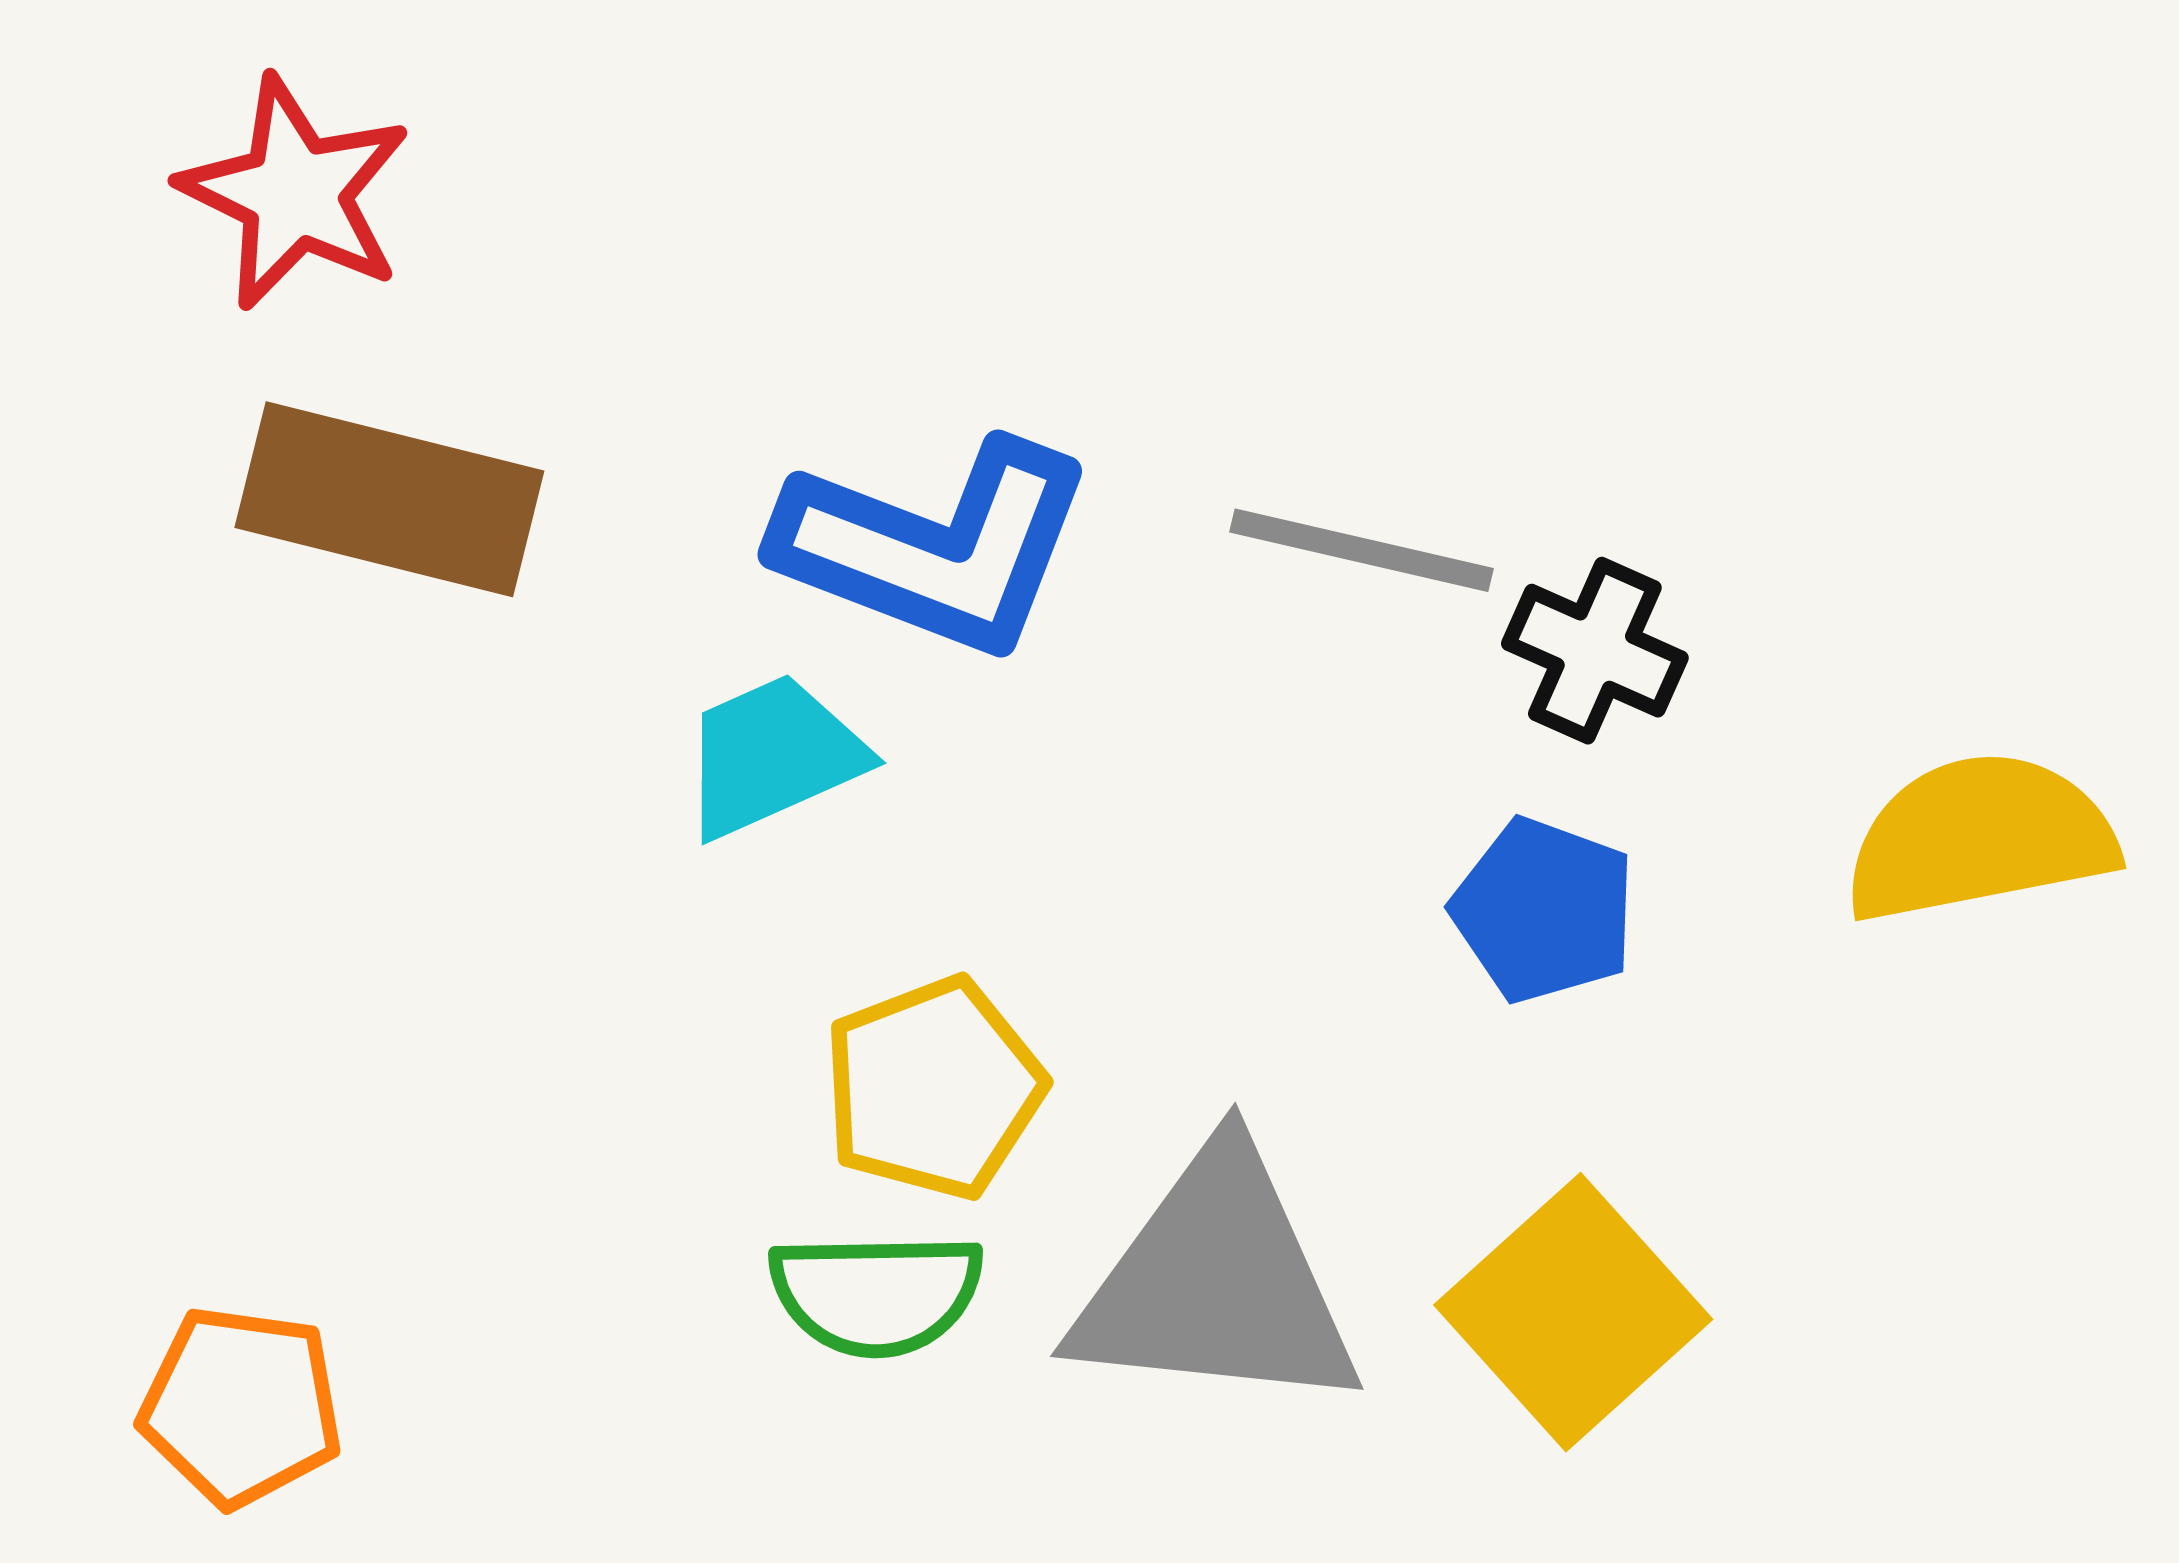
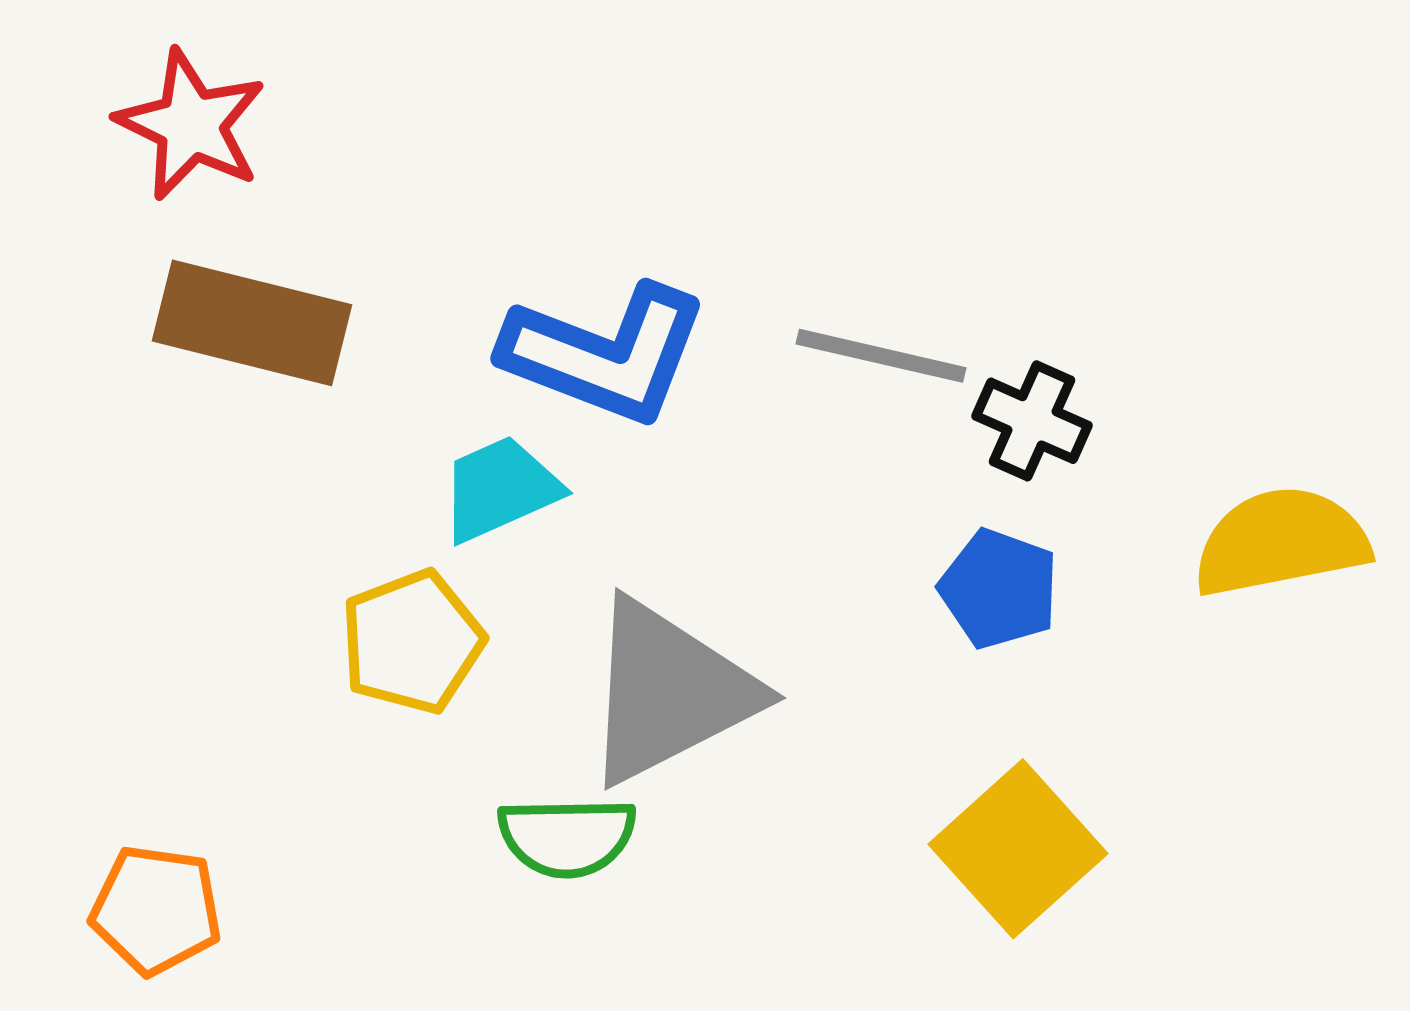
yellow pentagon: (933, 1088) -> (412, 642), moved
gray triangle: (1216, 1283) -> (669, 692), moved, turned -33

